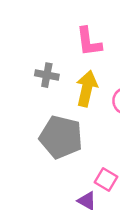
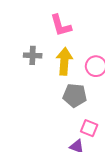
gray pentagon: (61, 137) -> (75, 95), moved, size x0.7

